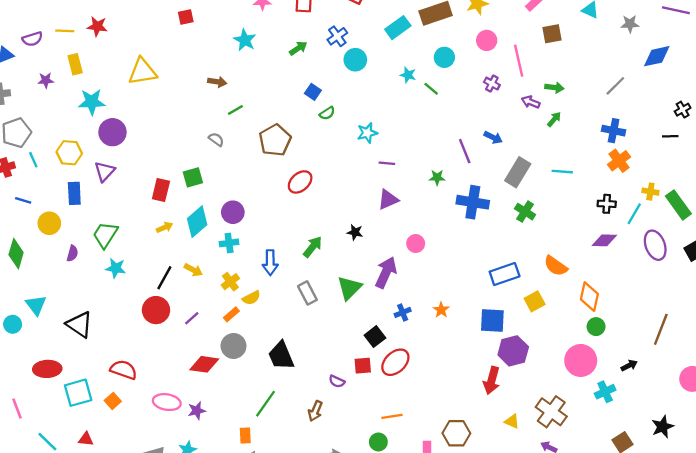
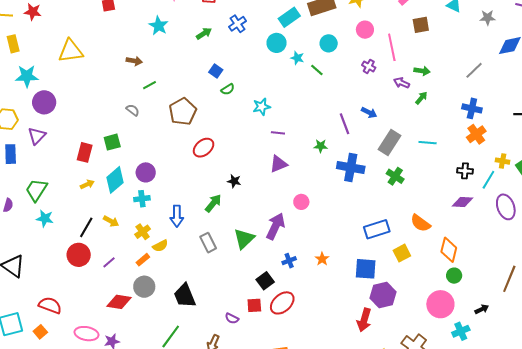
cyan circle: (355, 60) -> (277, 43), moved
black star: (355, 232) -> (234, 181), moved

